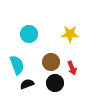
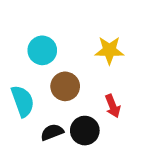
brown circle: (51, 62) -> (65, 86), moved
black semicircle: (27, 84) -> (52, 132), moved

